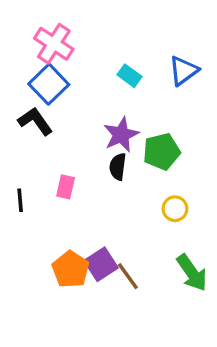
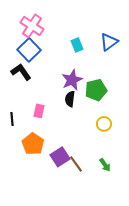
cyan rectangle: (130, 76) -> (77, 45), turned 32
orange pentagon: (71, 269) -> (33, 144), moved
green arrow: (192, 273) -> (105, 165), moved, size x0.6

